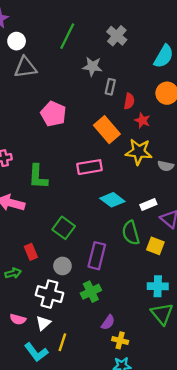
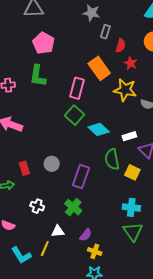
pink pentagon: (53, 114) -> (44, 43), moved
pink rectangle: (90, 167) -> (77, 88), moved, turned -70
green L-shape: (38, 177) -> (38, 76), moved
green square: (64, 228) -> (75, 115), moved
gray circle: (62, 266) -> (52, 164), moved
green cross: (91, 292) -> (73, 207), turned -30
white cross: (49, 294) -> (37, 206), size x0.6
white triangle: (43, 323) -> (58, 231), moved, turned 32

